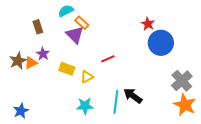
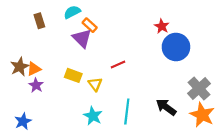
brown rectangle: (38, 27) -> (39, 21), moved
purple star: (43, 54) -> (36, 85), moved
yellow triangle: (87, 77) -> (95, 84), turned -40
black arrow: (133, 96) -> (166, 107), moved
cyan star: (85, 106) -> (93, 116), turned 30

